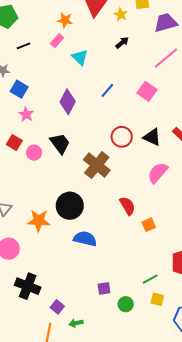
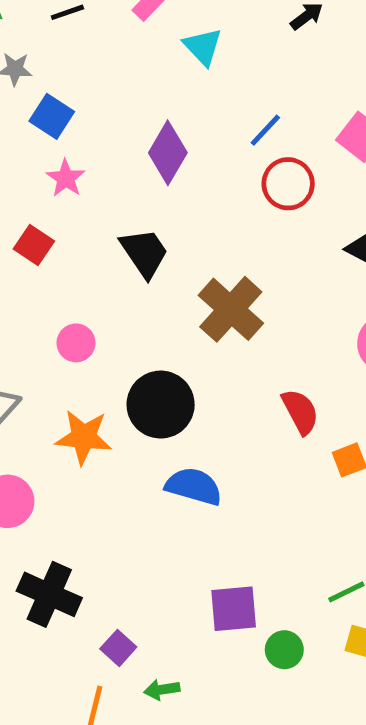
red circle: (122, 137) -> (288, 184), moved
pink circle: (34, 153) -> (76, 343), moved
purple square: (104, 288) -> (234, 609), size x1.5

